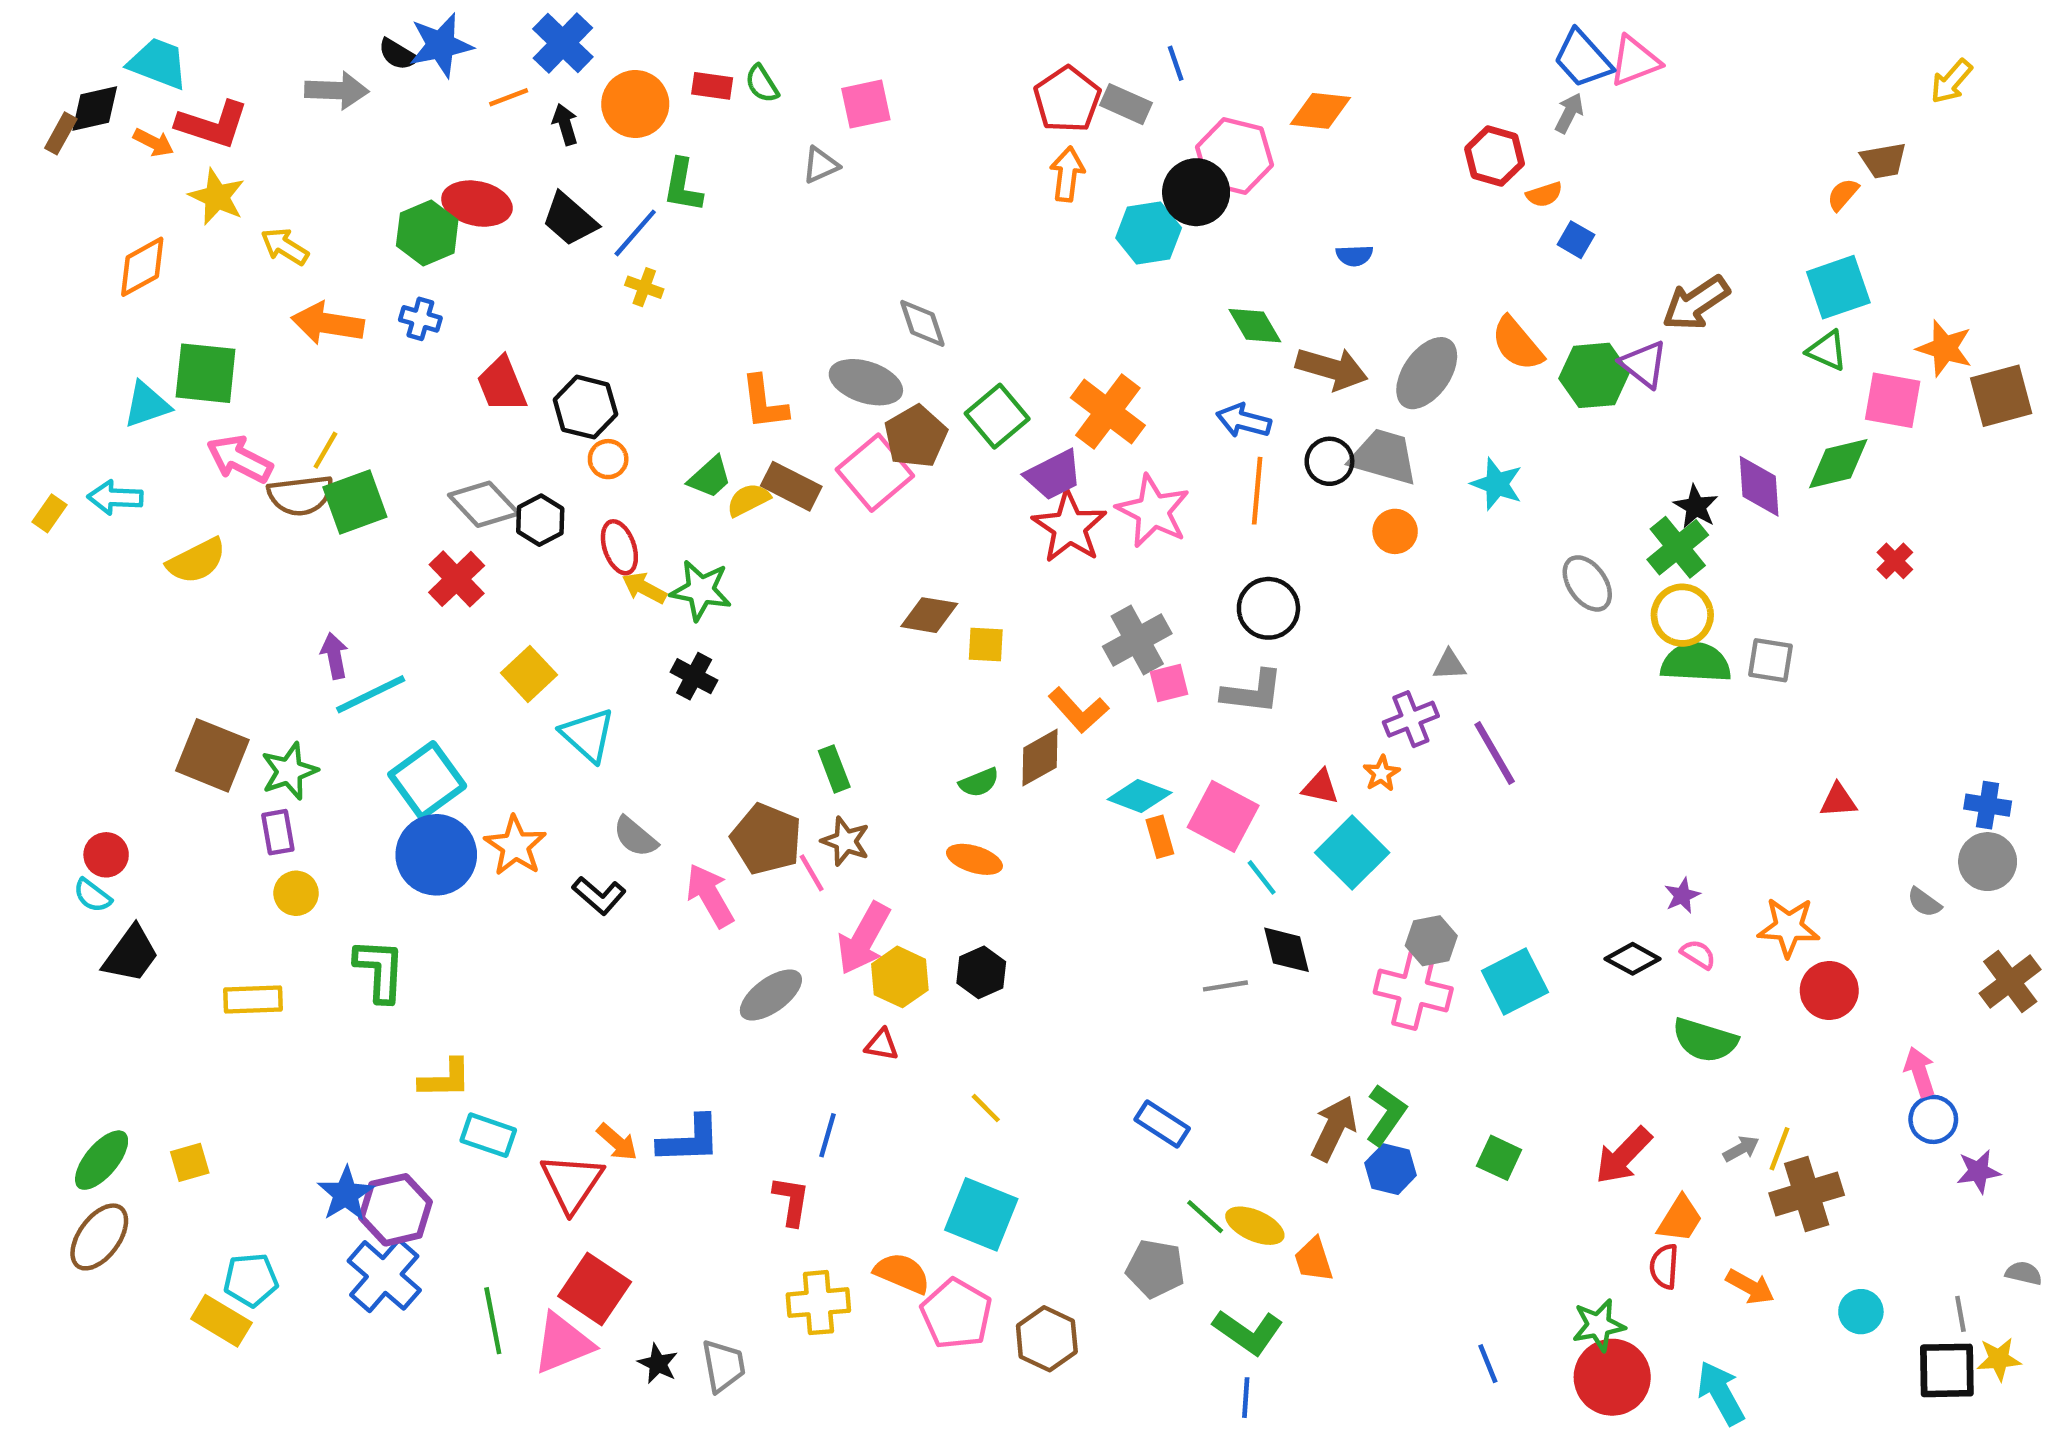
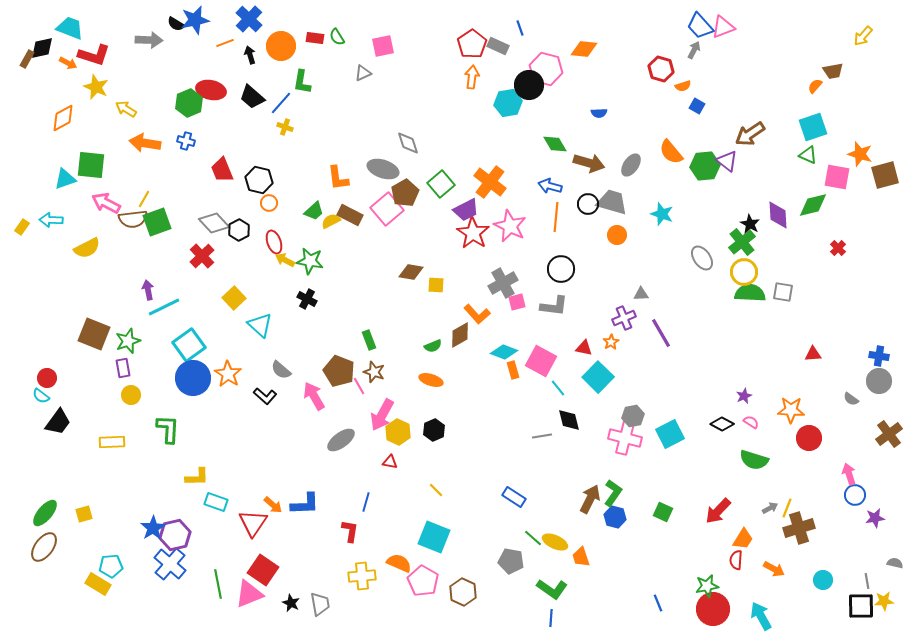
gray ellipse: (1427, 373) -> (631, 165), size x0.7

